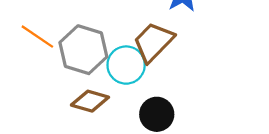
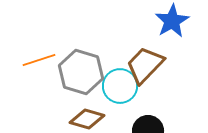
orange line: (37, 37) -> (39, 60), turned -52

